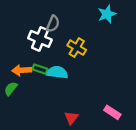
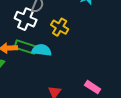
green rectangle: (40, 69) -> (26, 47), size x1.5

